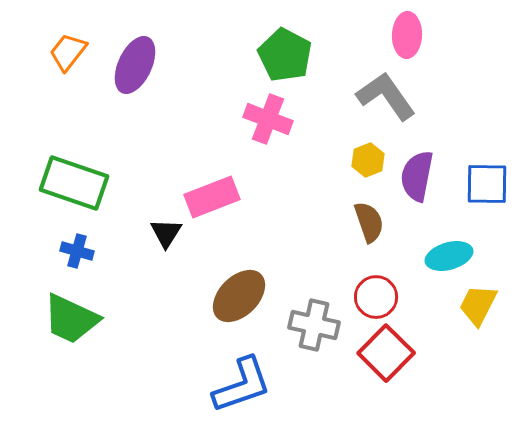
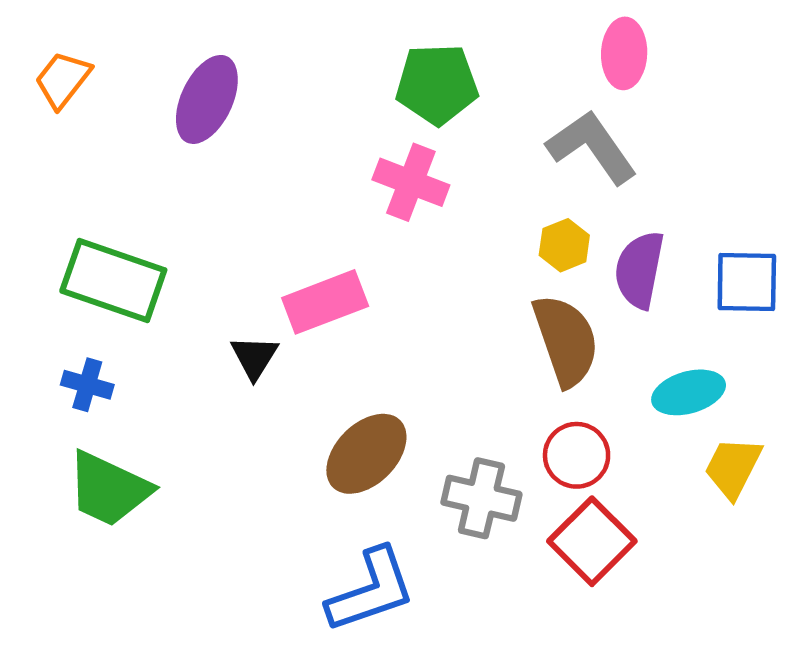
orange trapezoid: (68, 52) -> (63, 80), moved
green pentagon: (285, 55) -> (437, 84), turned -30
brown semicircle: (369, 222) -> (566, 340), size x1.5
blue cross: (77, 251) -> (87, 385), moved

